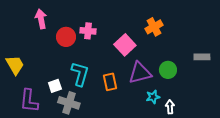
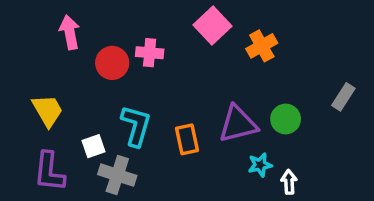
pink square: (125, 45) -> (212, 26), moved
gray rectangle: (202, 57) -> (343, 97), turned -56
yellow trapezoid: (15, 65) -> (48, 110), moved

